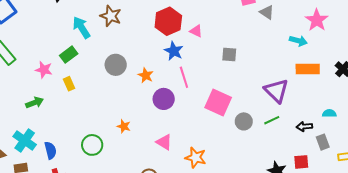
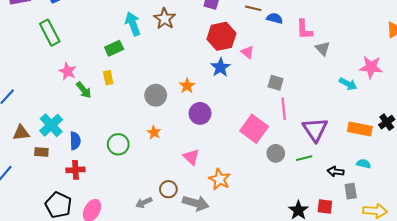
pink star: (317, 20) -> (371, 67), turned 30
gray circle: (116, 65) -> (156, 95), moved
orange rectangle: (308, 69) -> (360, 129), moved
pink star: (44, 70) -> (68, 71), moved
pink line: (184, 77) -> (284, 109), moved
green arrow: (34, 103) -> (84, 90), moved, turned 60

